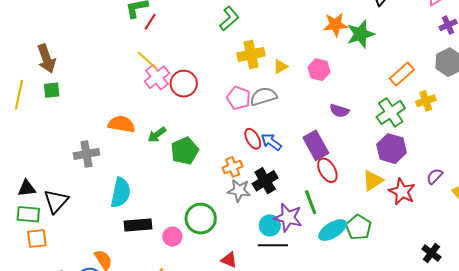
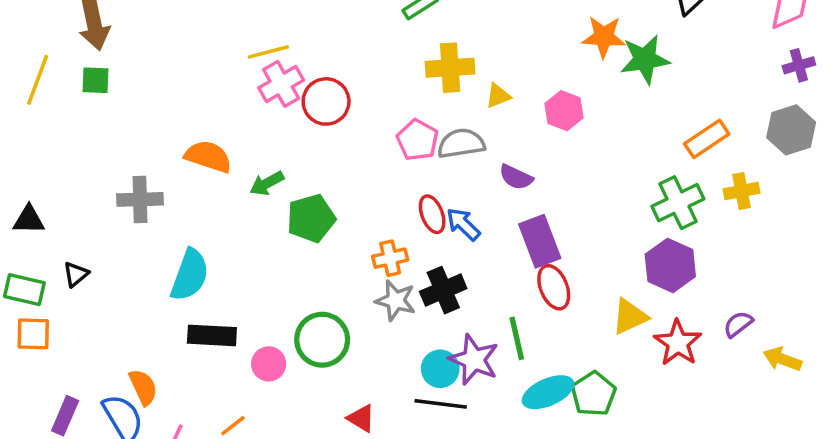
yellow line: (147, 60) -> (268, 52), turned -65
purple semicircle: (339, 111) -> (516, 177), moved
black triangle: (27, 188) -> (29, 220), moved
black triangle: (56, 201) -> (76, 274), size x0.6

